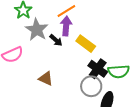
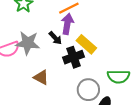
gray star: (37, 30) -> (28, 43), moved, turned -30
black cross: (98, 69) -> (74, 57), moved, turned 30

